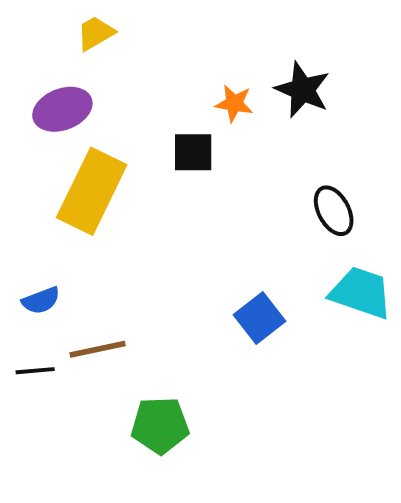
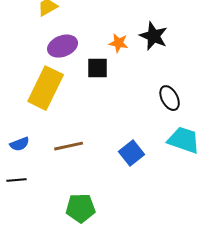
purple ellipse: (62, 109) -> (63, 46), moved
brown line: (98, 349) -> (69, 146), moved

